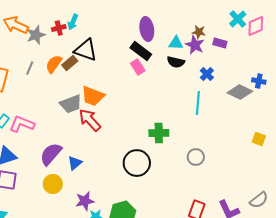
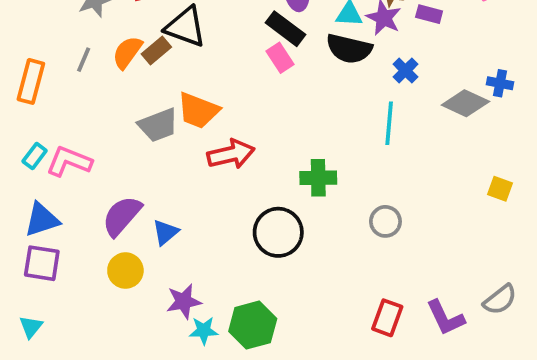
black semicircle: (176, 62) -> (349, 49), size x1.4
red arrow: (90, 120) -> (231, 154), moved, turned 120

